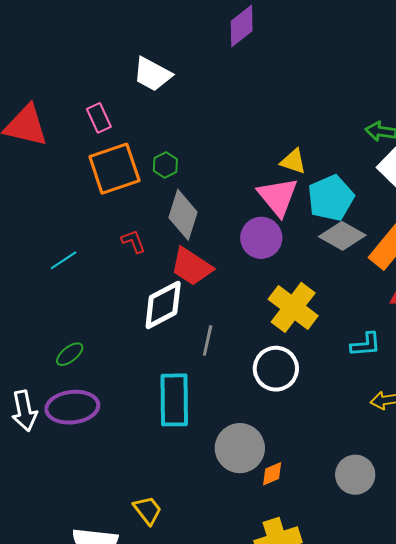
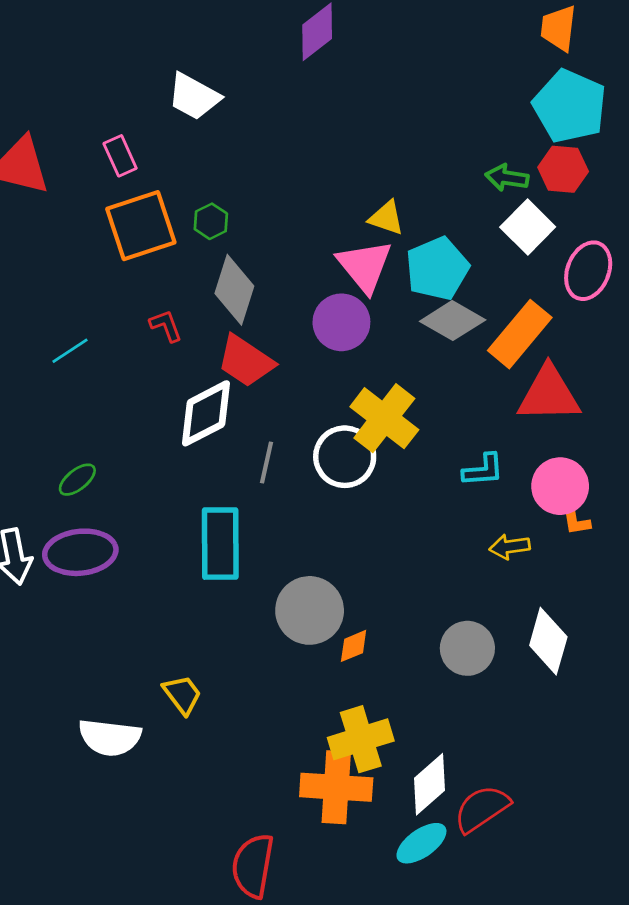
white circle: (276, 369) -> (345, 457), moved

